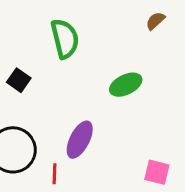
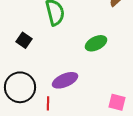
purple ellipse: (80, 140) -> (65, 80), turned 40

